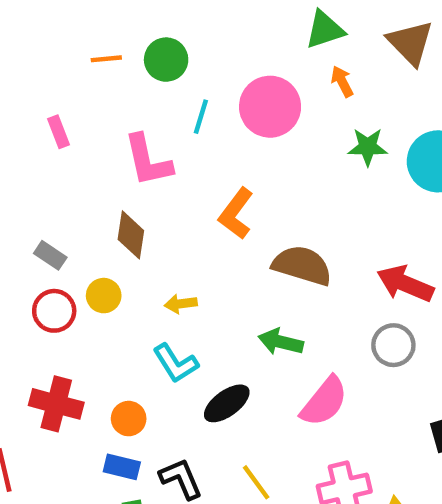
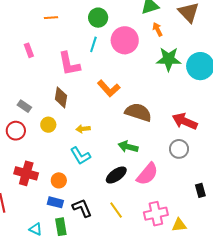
green circle: (166, 60) -> (98, 18), moved
green star: (368, 147) -> (169, 59), size x1.4
orange L-shape: (236, 213) -> (109, 88), turned -80
red circle: (54, 311) -> (16, 131), moved
black ellipse: (227, 403) -> (116, 175), moved

